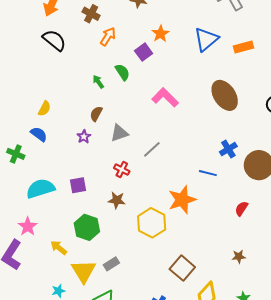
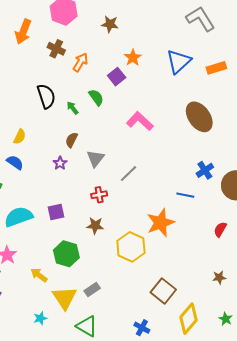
brown cross: (91, 14) -> (56, 49), moved
black semicircle: (54, 40) -> (46, 96), moved, turned 35
gray triangle: (119, 133) -> (95, 158), turned -30
red cross: (122, 170) -> (99, 195), turned -35

